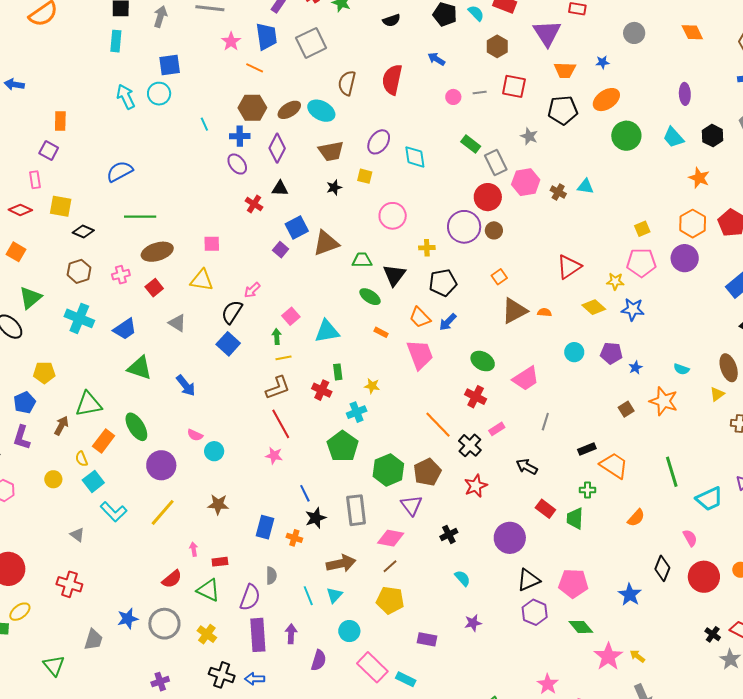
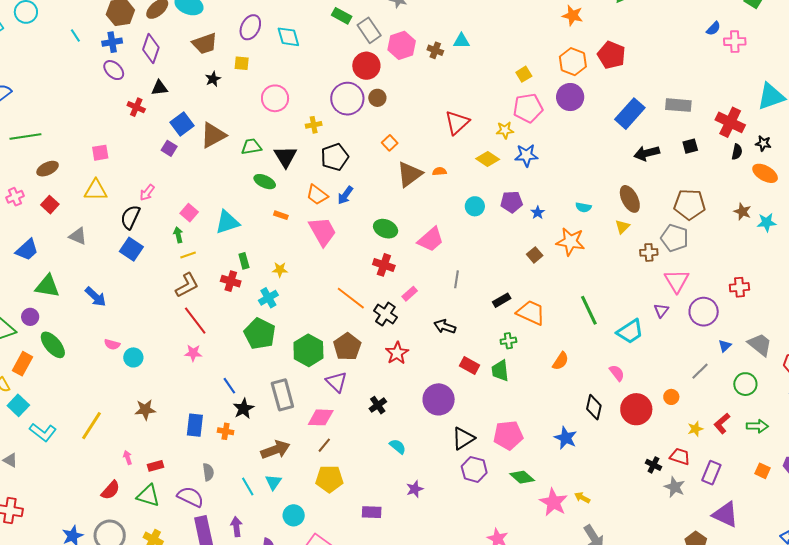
brown ellipse: (157, 252) -> (48, 169), size x0.7
purple circle: (161, 465) -> (30, 317), moved, size x0.6
purple semicircle: (250, 597) -> (190, 497), turned -76

